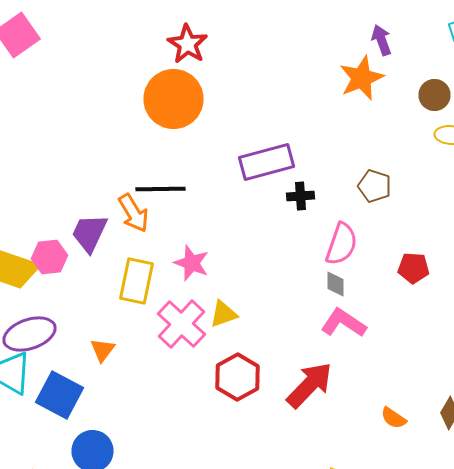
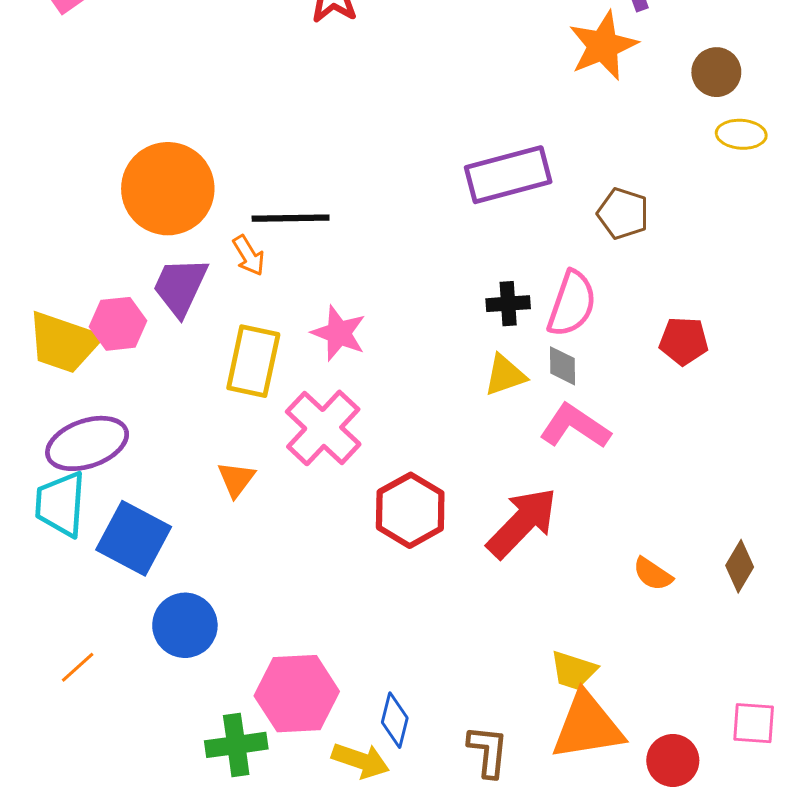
orange circle: (174, 99) -> (168, 189), moved
purple rectangle: (266, 162) -> (508, 175), moved
black cross: (300, 196) -> (508, 304), moved
orange arrow: (134, 213) -> (249, 255), size x0.7
yellow triangle: (224, 314) -> (505, 375), moved
orange triangle: (102, 350) -> (236, 479), moved

